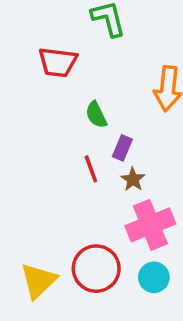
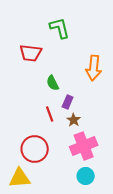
red circle: (96, 269) -> (35, 149), moved
yellow triangle: (38, 281) -> (20, 178), turned 40

